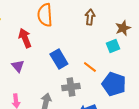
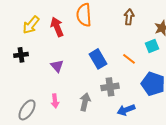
red arrow: (25, 38) -> (57, 27), moved
orange line: (90, 67) -> (129, 59), moved

